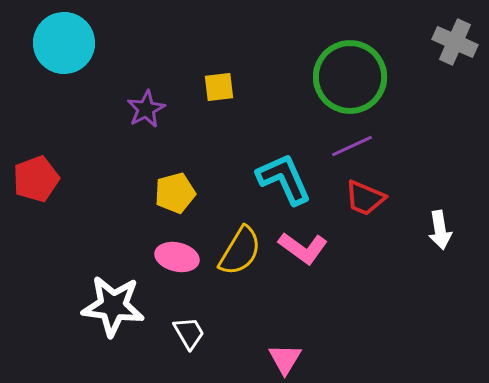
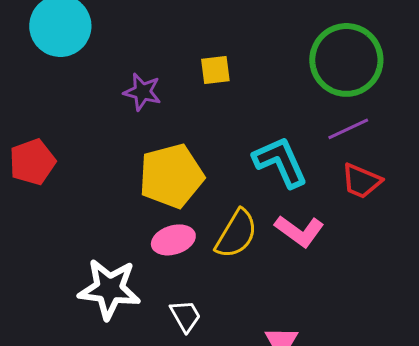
purple star: (146, 109) -> (142, 92), turned -30
yellow pentagon: (175, 193) -> (171, 176), size x1.6
pink ellipse: (177, 257) -> (173, 240), turned -30

